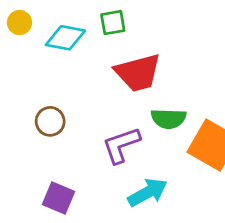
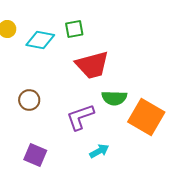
cyan arrow: (148, 192) -> (99, 151), size x0.7

